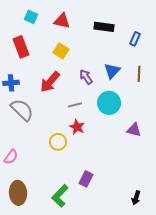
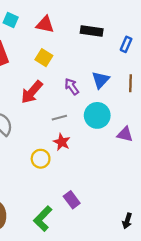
purple triangle: (134, 130) -> (125, 134), moved
purple rectangle: (86, 179) -> (72, 200), turned -63

